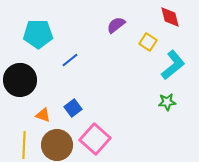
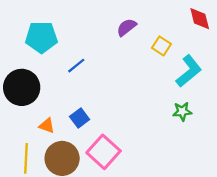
red diamond: (170, 17) -> (200, 19), moved

